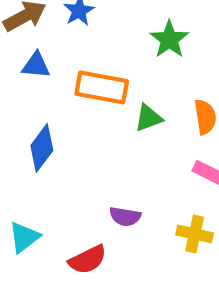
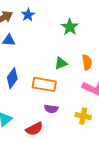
orange rectangle: (102, 87) -> (44, 84), moved

